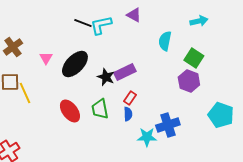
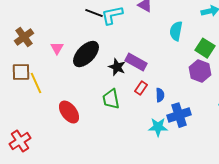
purple rectangle: (125, 72) -> (136, 62), turned 55
red ellipse: (70, 111) -> (69, 112), moved
blue semicircle: (128, 114) -> (160, 95), moved

